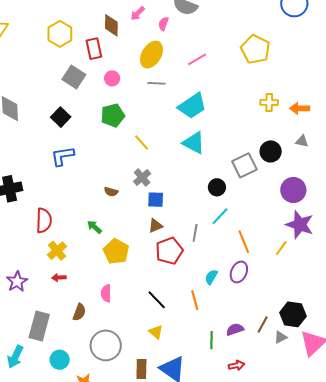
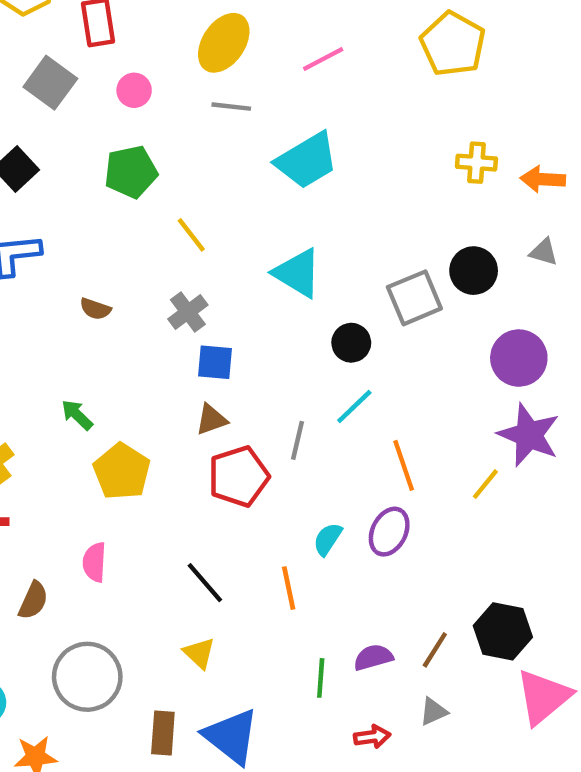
cyan triangle: (194, 143) -> (297, 273), moved
brown semicircle: (111, 192) -> (95, 309), moved
gray triangle: (281, 337) -> (433, 712), moved

